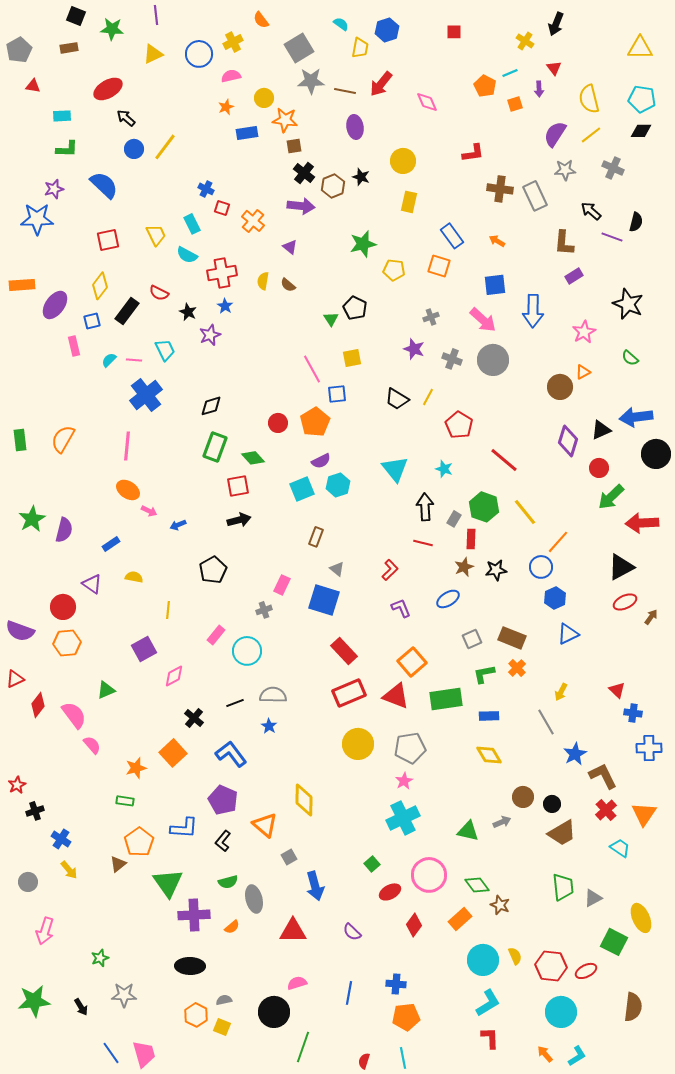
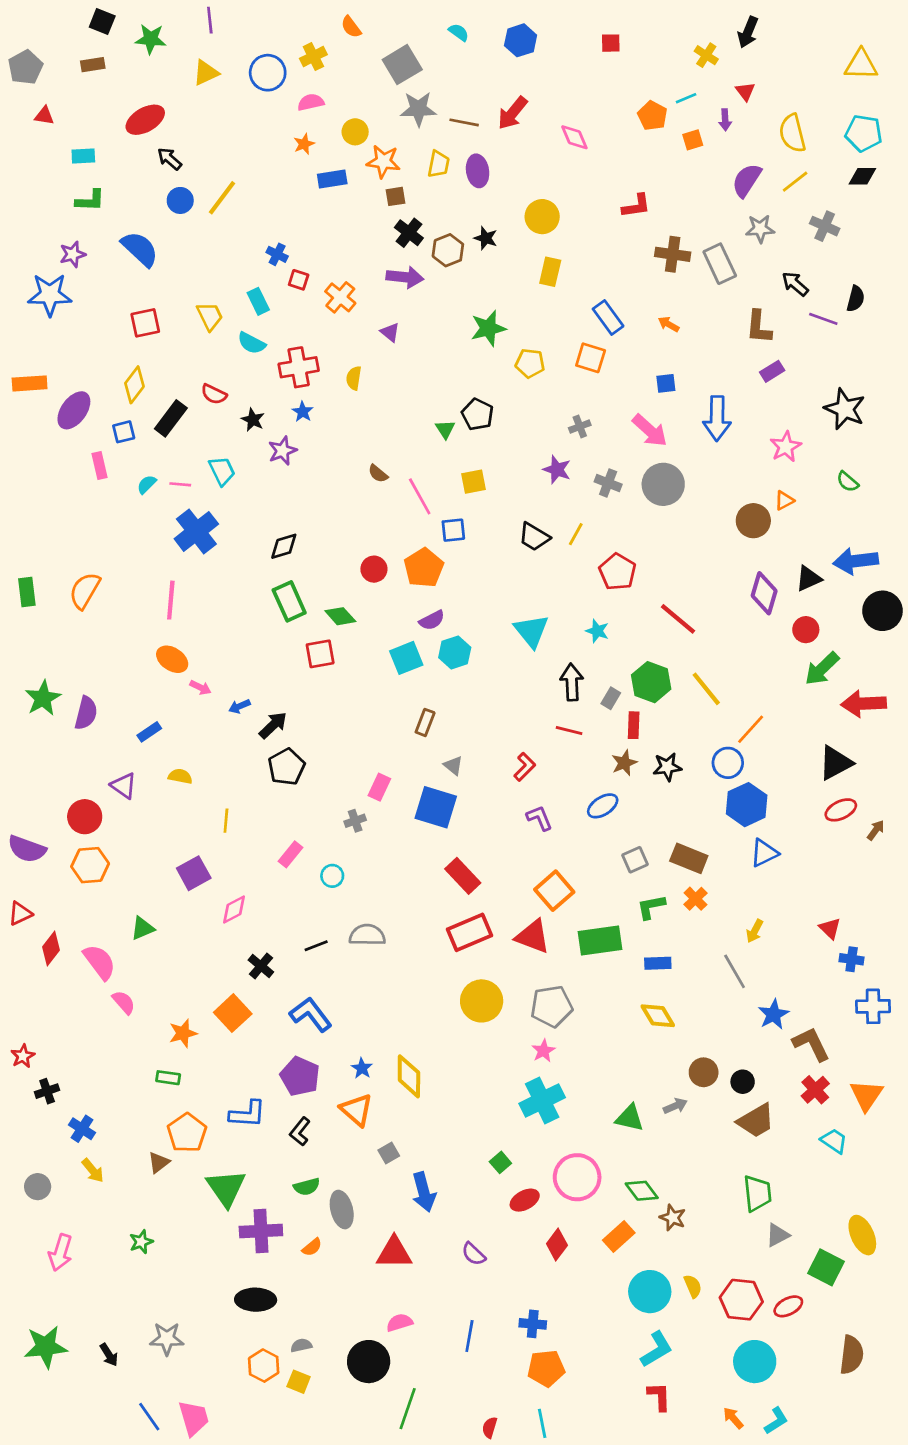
yellow trapezoid: (360, 48) -> (439, 164), moved
brown semicircle: (288, 285) -> (378, 474), moved
blue square: (495, 285) -> (666, 383), size x0.7
green rectangle: (215, 447) -> (289, 601), turned -44
black arrow: (239, 520) -> (273, 725), moved, turned -30
blue hexagon: (555, 598) -> (747, 805), size x1.4
cyan circle: (247, 651) -> (332, 876), size x0.6
blue star: (269, 726) -> (362, 1068), moved
gray triangle: (593, 898) -> (778, 1235), moved
green star: (100, 958) -> (141, 1242), moved

